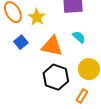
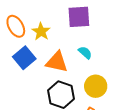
blue square: (21, 42) -> (24, 58), size x1.5

